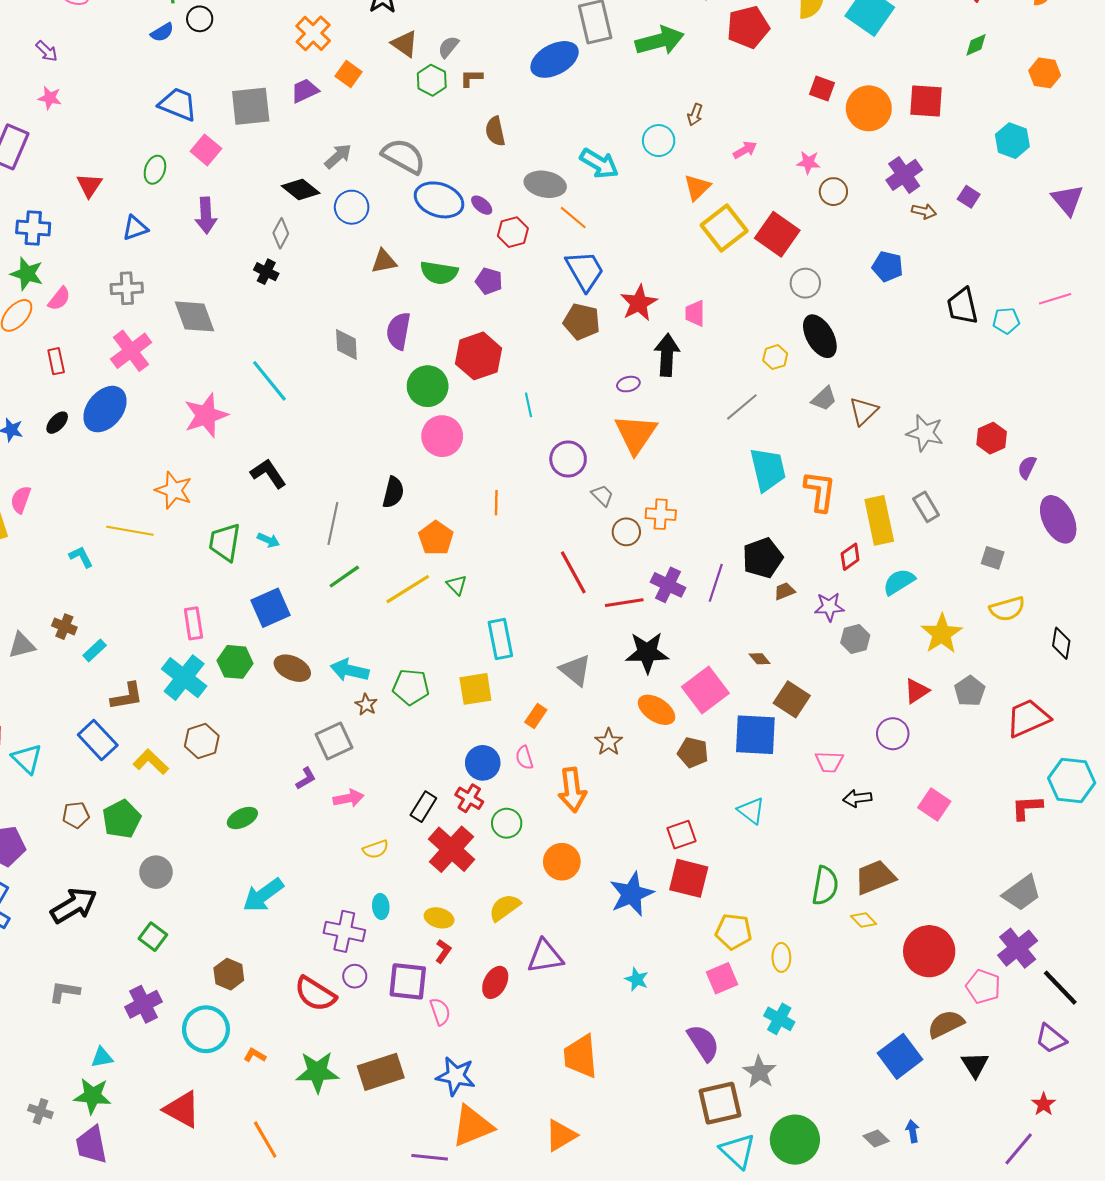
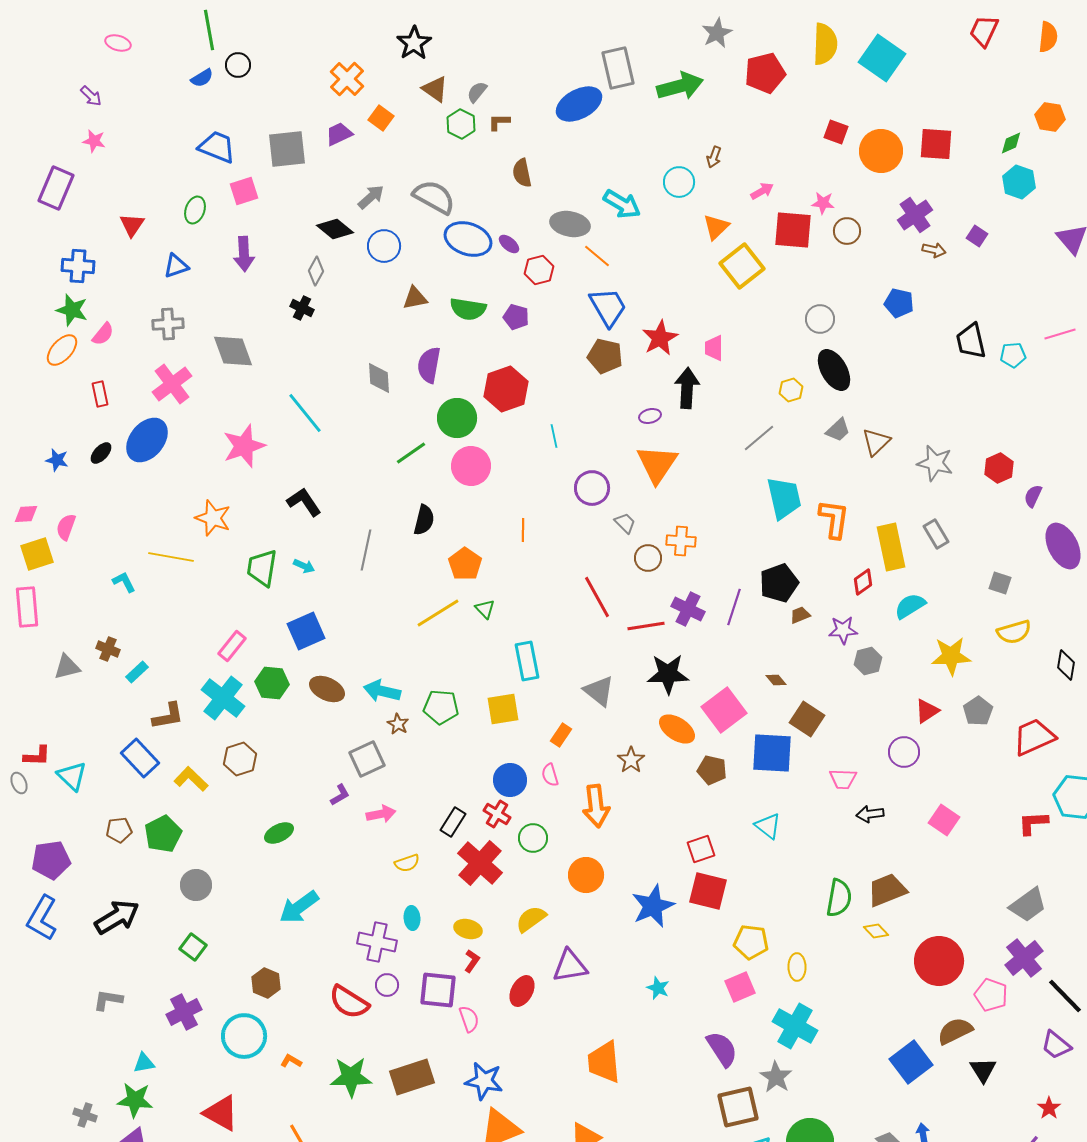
green diamond: (976, 45) -> (1011, 143), moved
pink square: (206, 150) -> (244, 191), turned 32
red square: (777, 234) -> (793, 230), moved, turned -30
green line: (344, 577) -> (411, 453), moved
pink rectangle: (193, 623) -> (232, 646), turned 48
yellow star: (942, 634) -> (951, 656), turned 30
cyan cross: (779, 1019) -> (795, 1026), size x1.5

